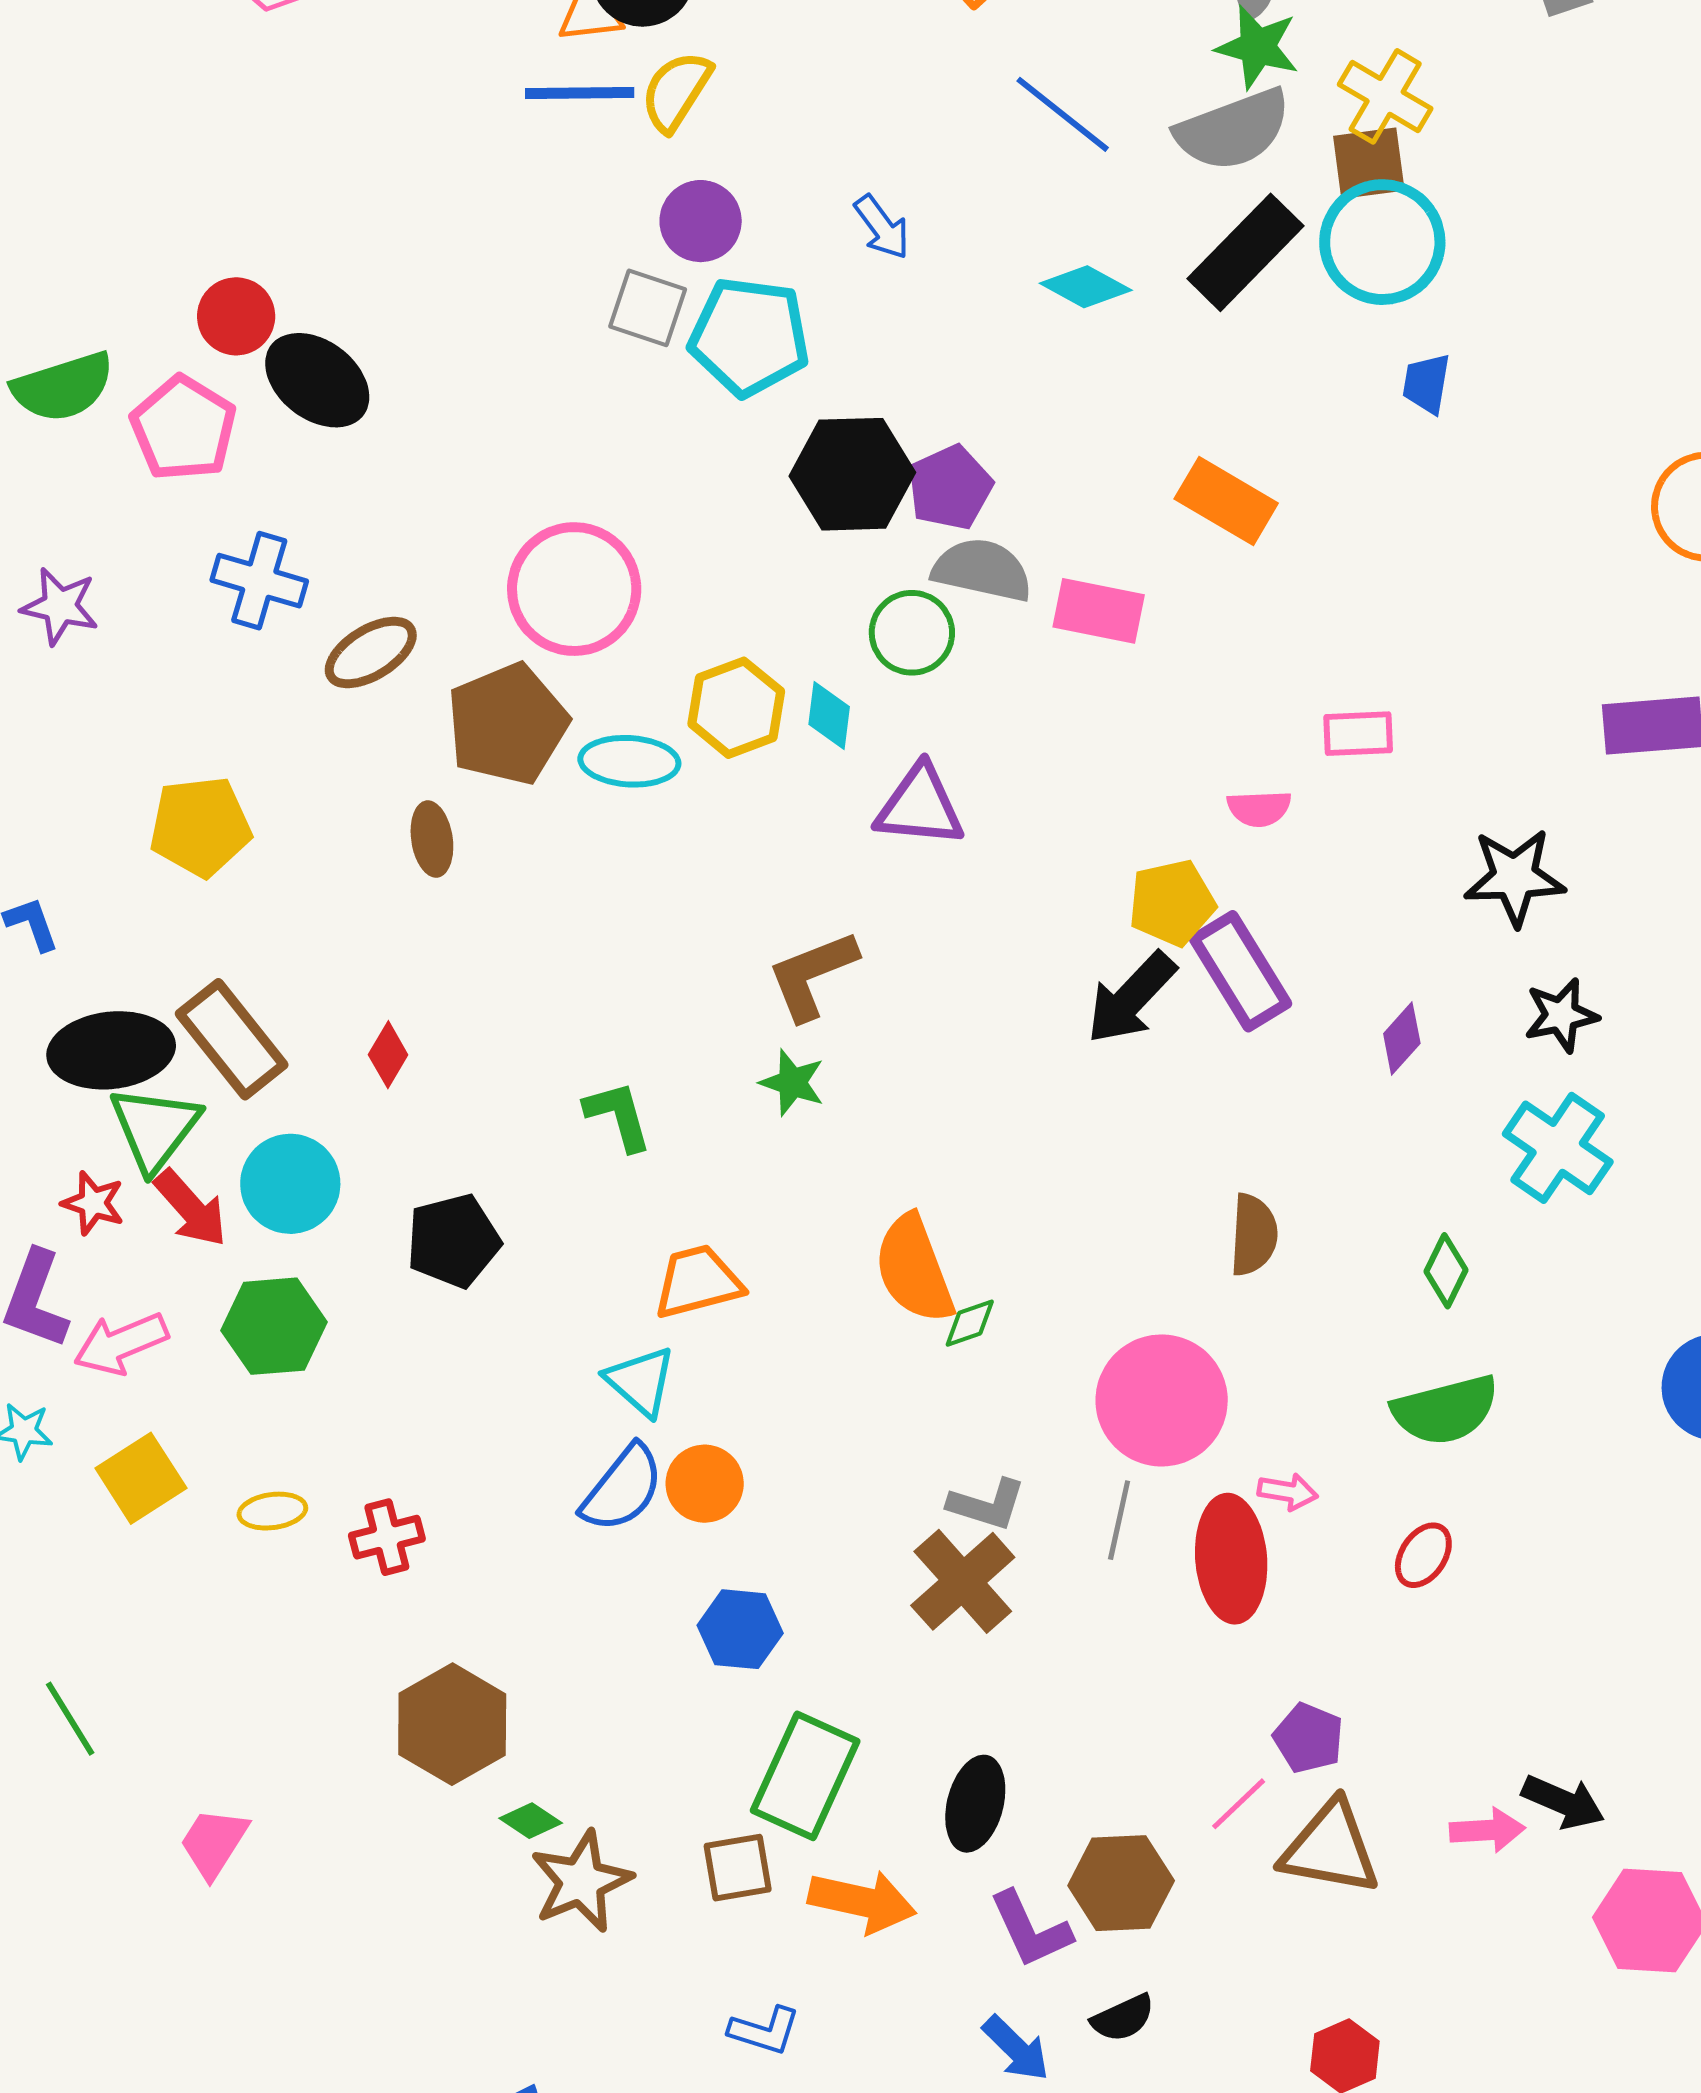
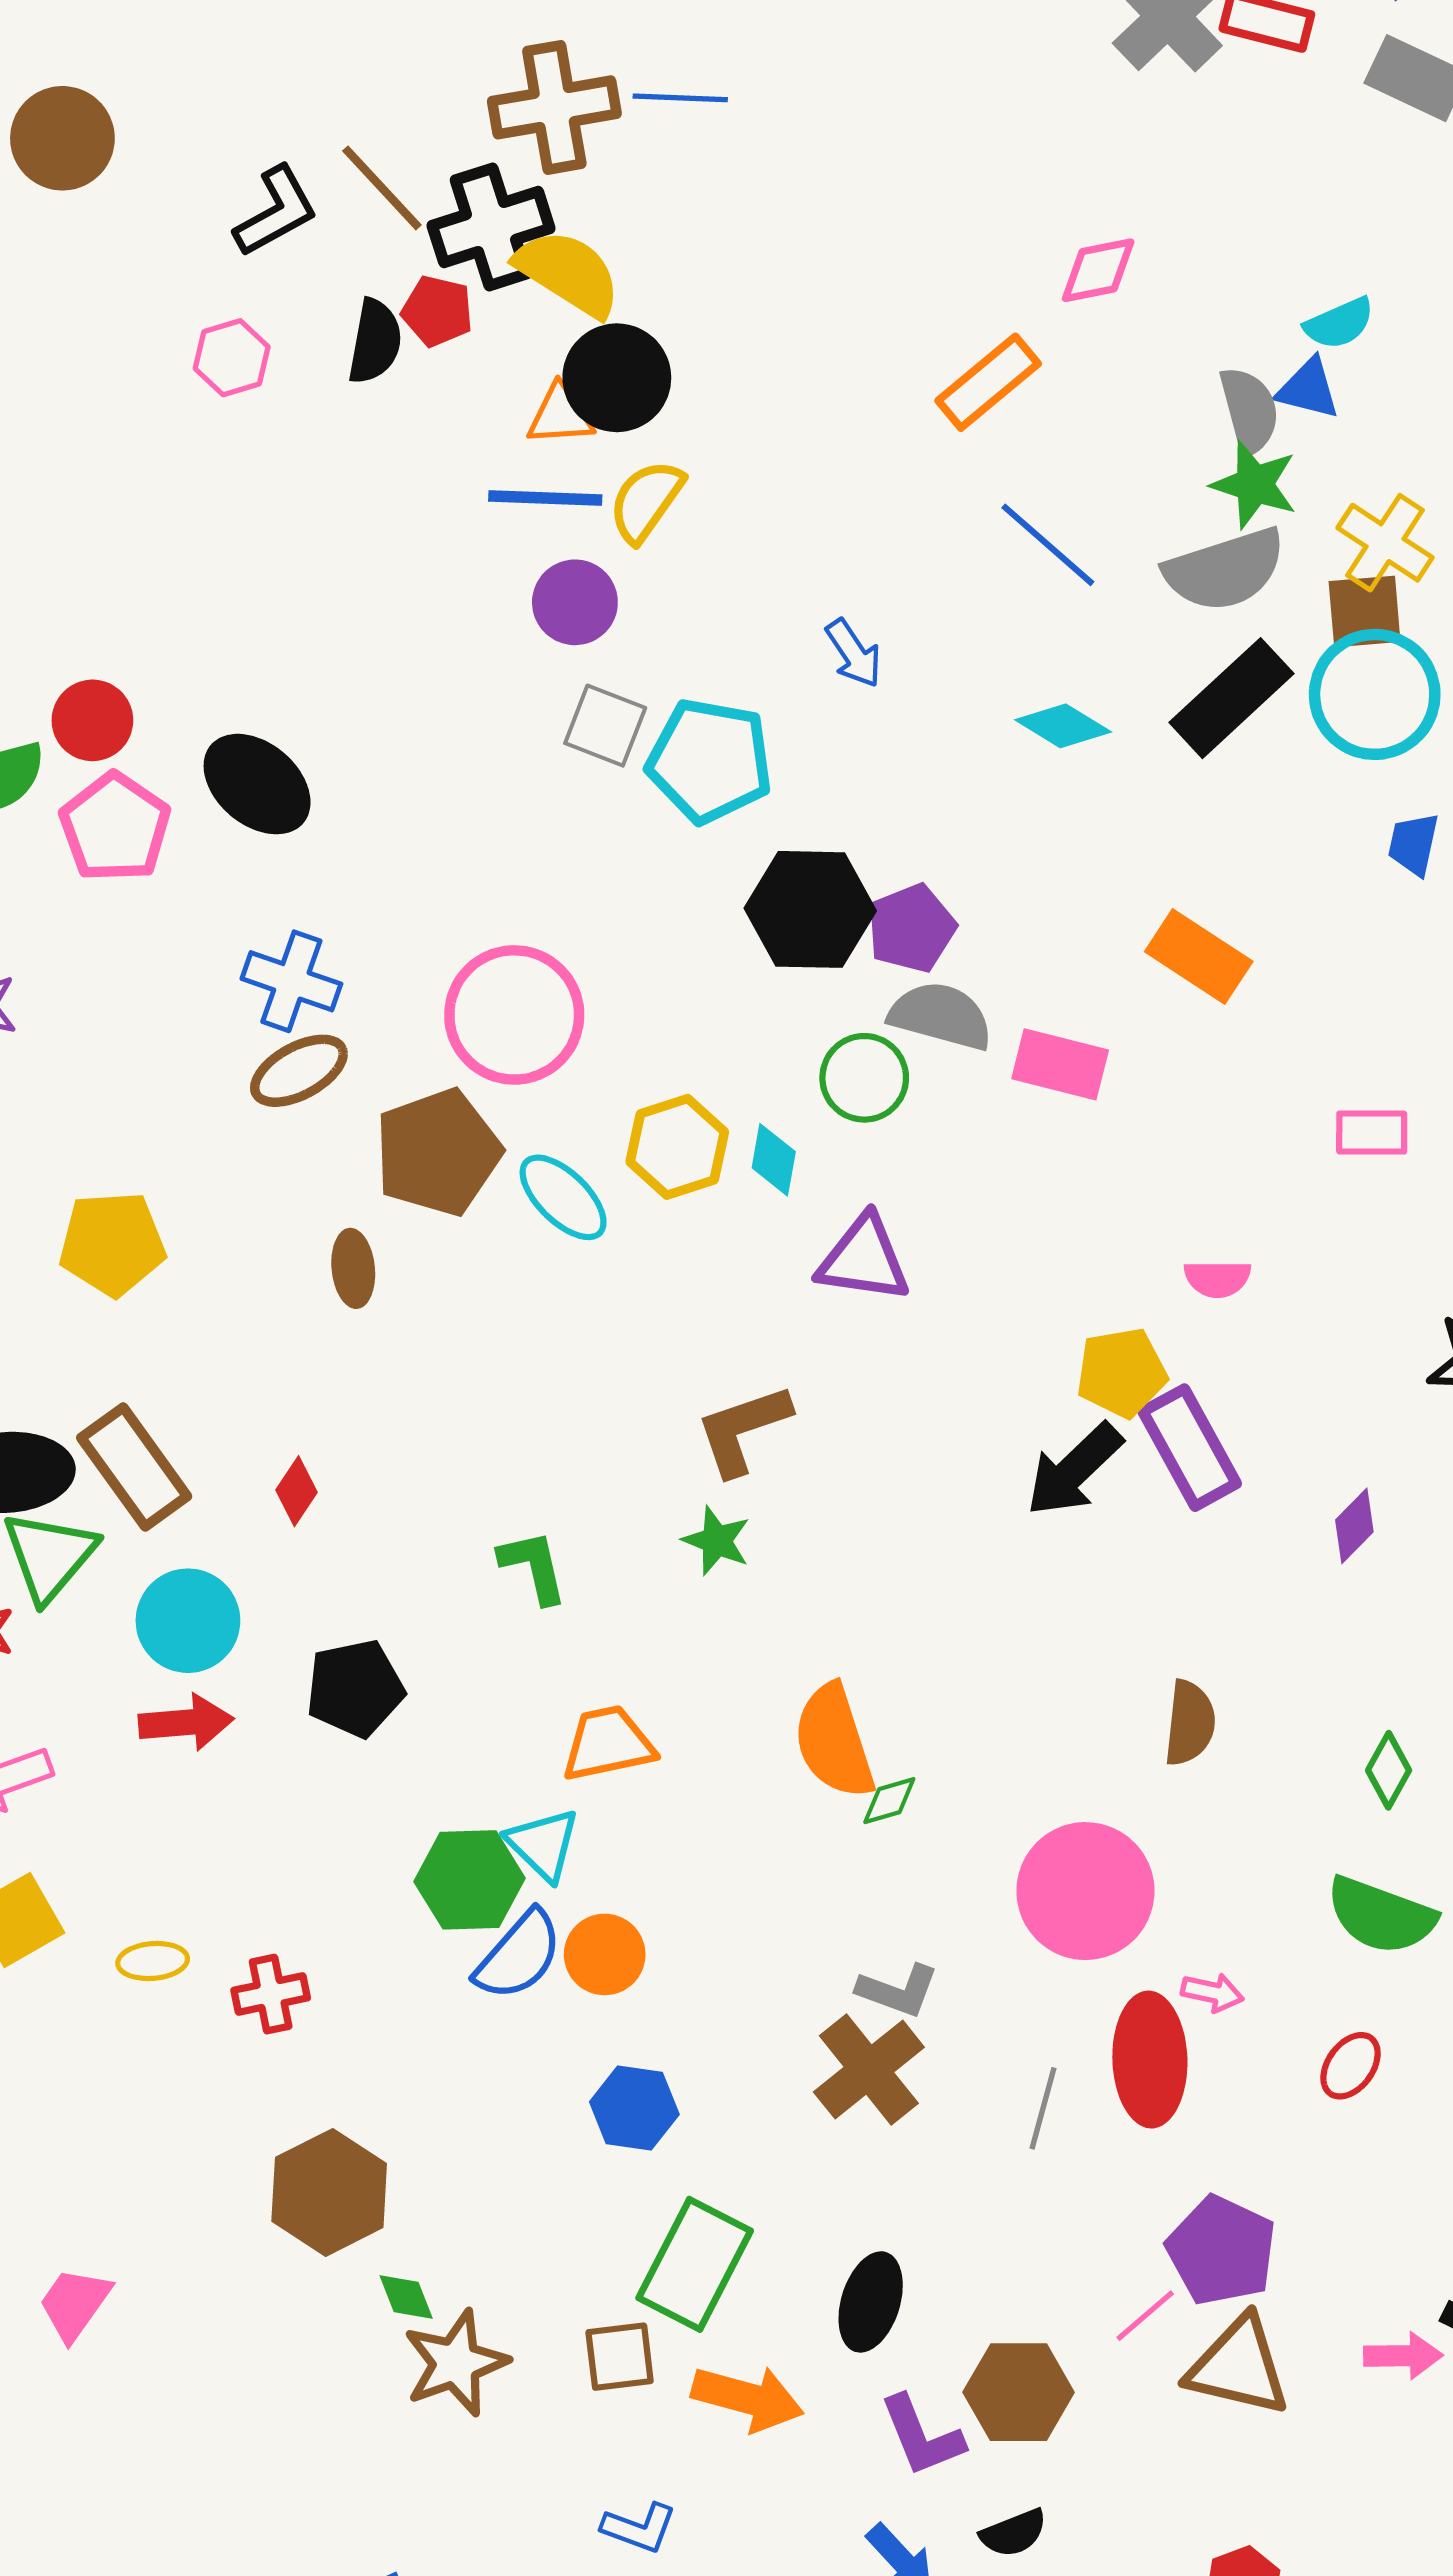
purple circle: (701, 221) -> (575, 602), moved
red circle: (236, 316) -> (92, 720), moved
blue cross: (259, 581) -> (291, 981), moved
pink rectangle: (1358, 734) -> (1372, 1133), moved
cyan ellipse: (629, 761) -> (563, 1197), turned 38
red arrow: (191, 1208) -> (186, 1722), moved, turned -56
green hexagon: (274, 1326) -> (470, 1880), moved
green semicircle: (1445, 1410) -> (1381, 1915), turned 32
gray line: (1119, 1520) -> (1043, 2108), moved
purple pentagon: (1309, 1738) -> (1221, 2251), size x1.5
green diamond: (531, 1821) -> (406, 2297), turned 32

